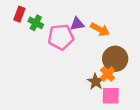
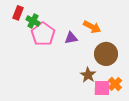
purple triangle: (77, 24) -> (71, 38), moved
pink pentagon: (61, 37) -> (43, 34), moved, turned -30
orange cross: (108, 74) -> (115, 84), moved

